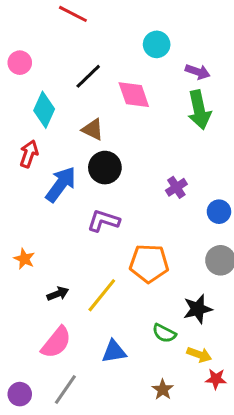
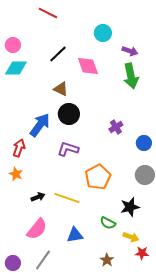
cyan diamond: (44, 110) -> (16, 68), moved, turned 65
red arrow: (29, 154) -> (19, 148), moved
orange pentagon: (149, 263) -> (98, 177), turned -30
yellow line: (102, 295) -> (67, 198), turned 70

